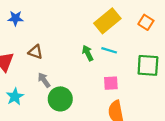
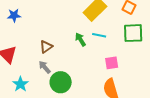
brown triangle: (35, 52) -> (46, 47), moved, turned -48
green square: (148, 65) -> (133, 33), moved
pink square: (111, 83) -> (112, 63), moved

